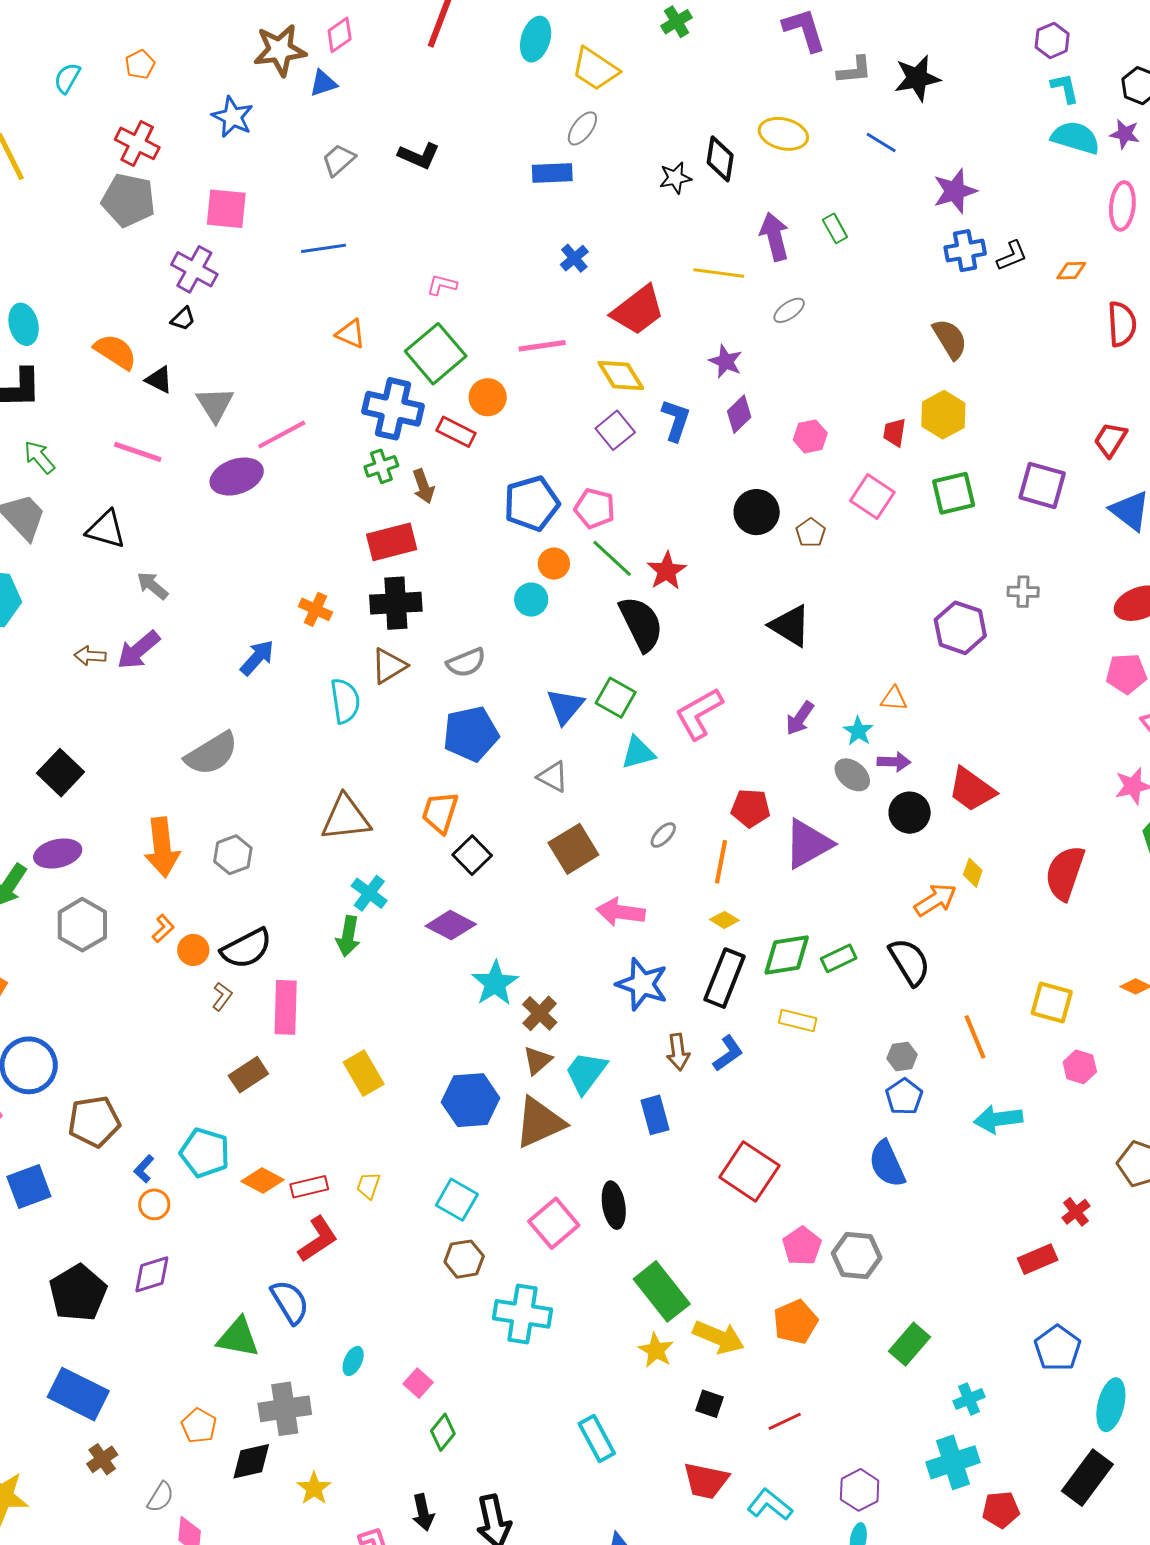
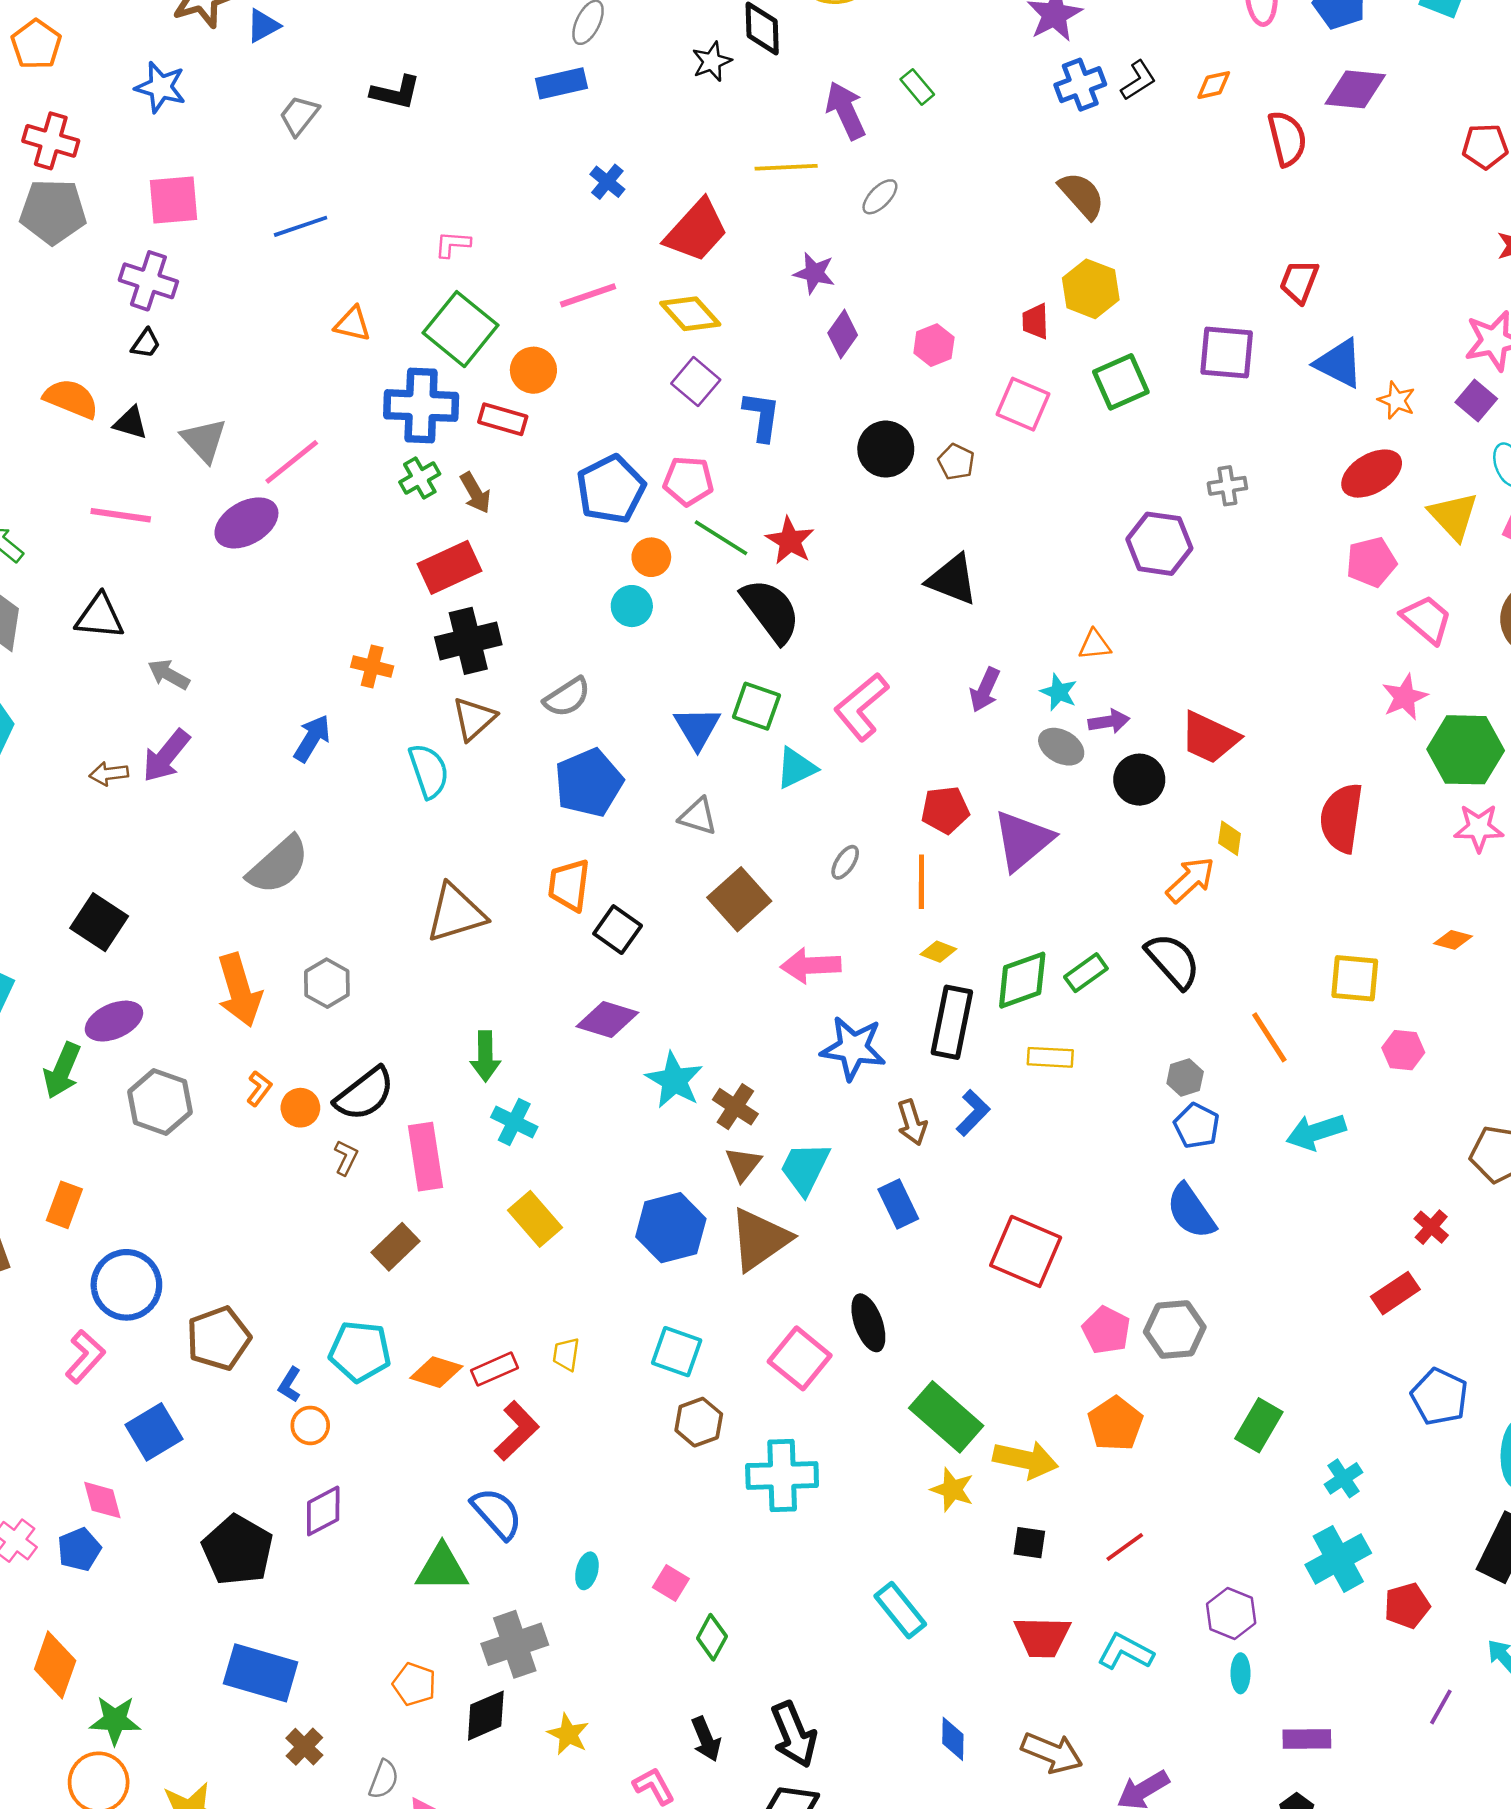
orange pentagon: (140, 64) -> (36, 44), size x1.4
blue L-shape: (676, 420) -> (762, 416), moved
cyan cross: (369, 893) -> (514, 1122), moved

